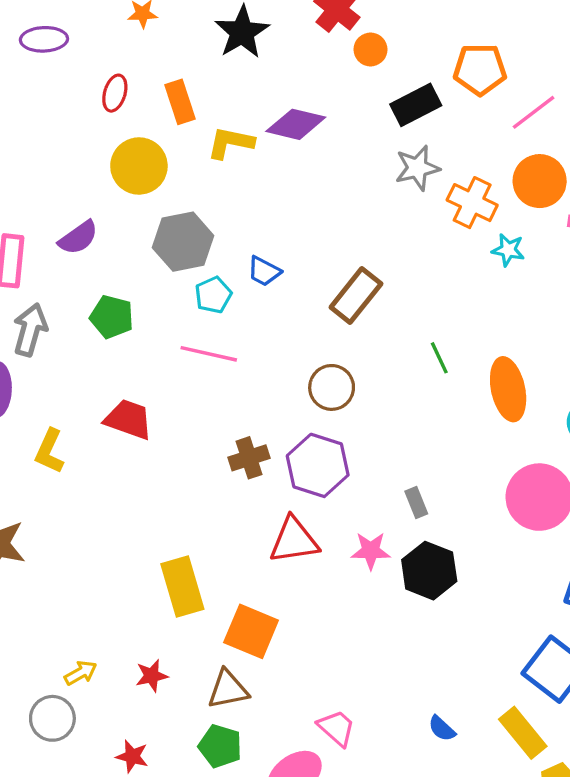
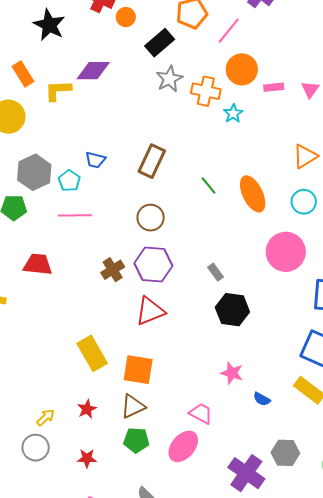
gray hexagon: (183, 242) -> (34, 172), moved
cyan star: (508, 250) -> (233, 113), turned -30
pink star: (371, 551) -> (232, 373), moved, turned 30

